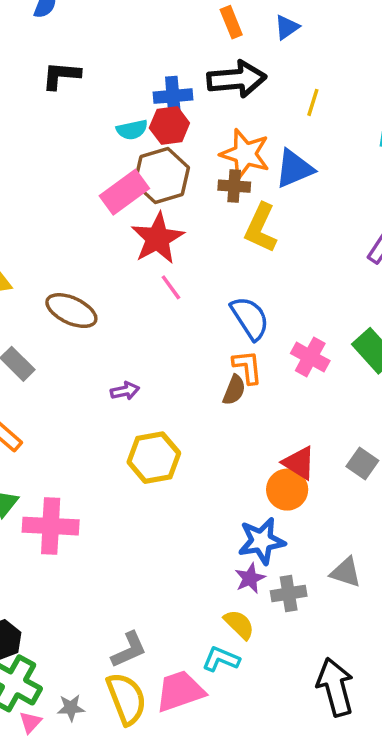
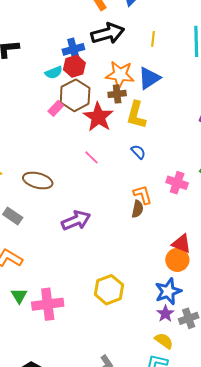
pink rectangle: (124, 192) -> (56, 108), size x0.6
red star: (158, 238) -> (98, 117), moved
blue semicircle: (250, 318) -> (138, 152), moved, size x0.6
purple arrow: (125, 391) -> (76, 220), size x1.8
yellow hexagon: (154, 458) -> (109, 290), moved

